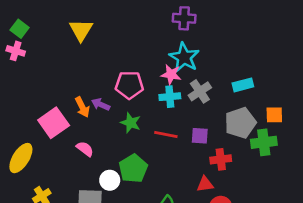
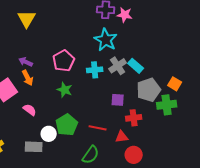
pink star: (171, 74) -> (125, 15), moved
pink pentagon: (129, 85) -> (64, 61), turned -30
cyan rectangle: (243, 85) -> (136, 66), moved, turned 56
purple arrow: (101, 104) -> (26, 62), moved
orange square: (274, 115) -> (175, 84), turned 32
red line: (166, 135) -> (98, 128), moved

